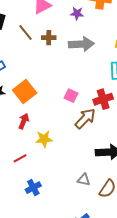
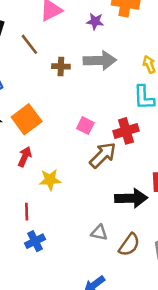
brown cross: (49, 38) -> (61, 66), moved
red line: (20, 158) -> (27, 212), moved, turned -64

